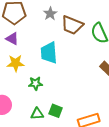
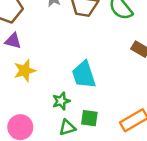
cyan trapezoid: (49, 53) -> (84, 75), moved
green star: (35, 83) -> (61, 101), moved

